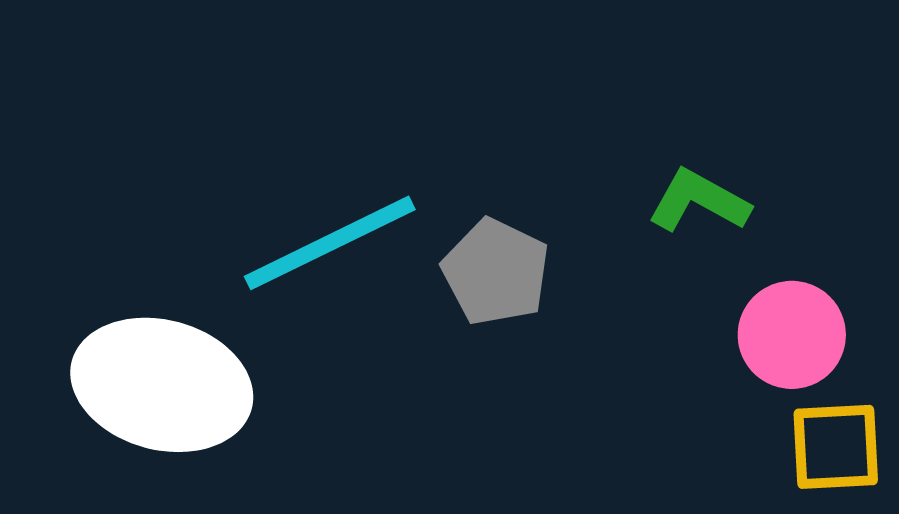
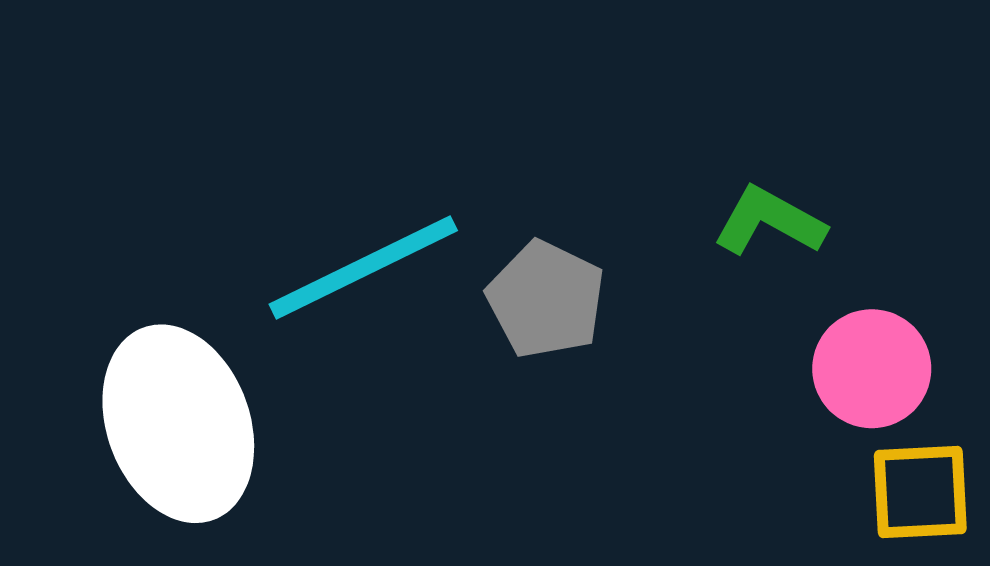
white ellipse: (162, 385) -> (178, 424), turned 55

